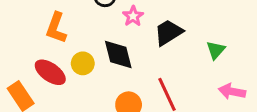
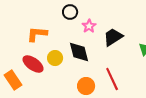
orange L-shape: (56, 28) -> (37, 34), turned 75

